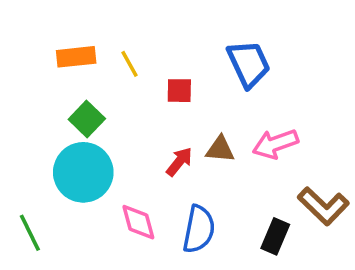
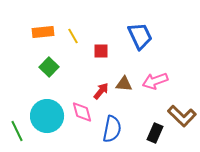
cyan circle: (83, 172) -> (47, 116), moved
pink diamond: (138, 222) -> (82, 112), moved

